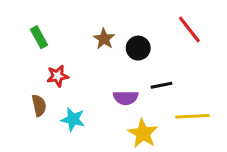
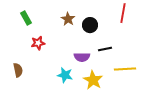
red line: (189, 29) -> (123, 13), turned 48
brown semicircle: (39, 105) -> (18, 70), moved
cyan star: (73, 119) -> (65, 75), moved

